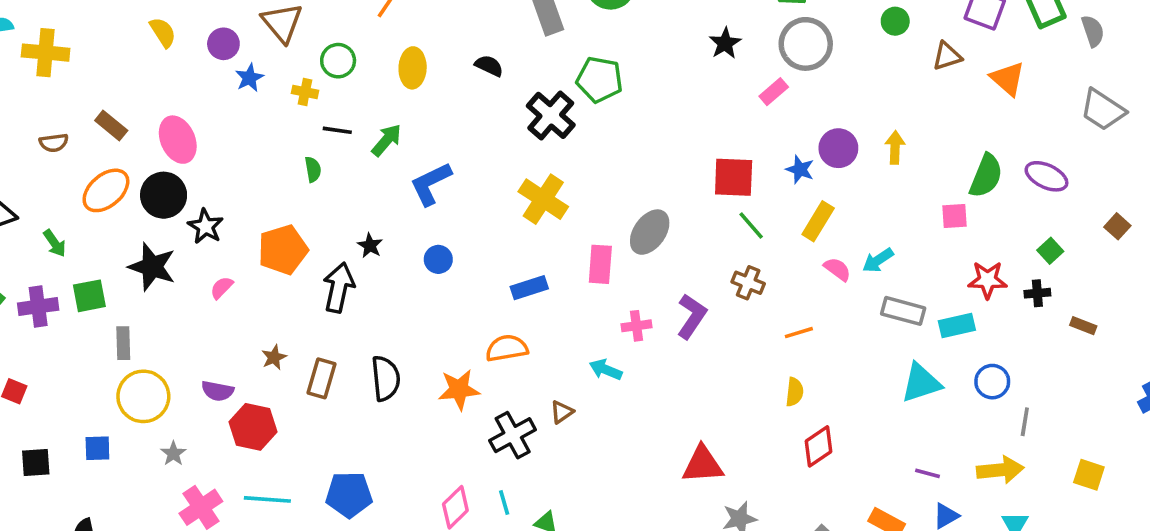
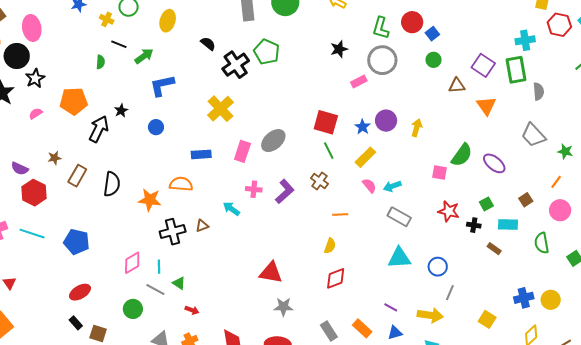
black semicircle: (489, 66) -> (208, 44), moved
cyan rectangle: (957, 325) -> (508, 225), moved
yellow square: (1089, 475) -> (487, 319), moved

